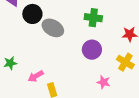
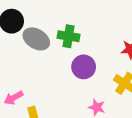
green cross: (93, 18) -> (68, 36), moved

